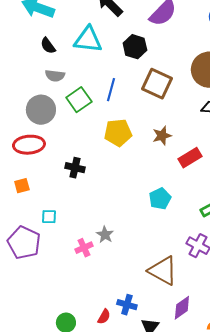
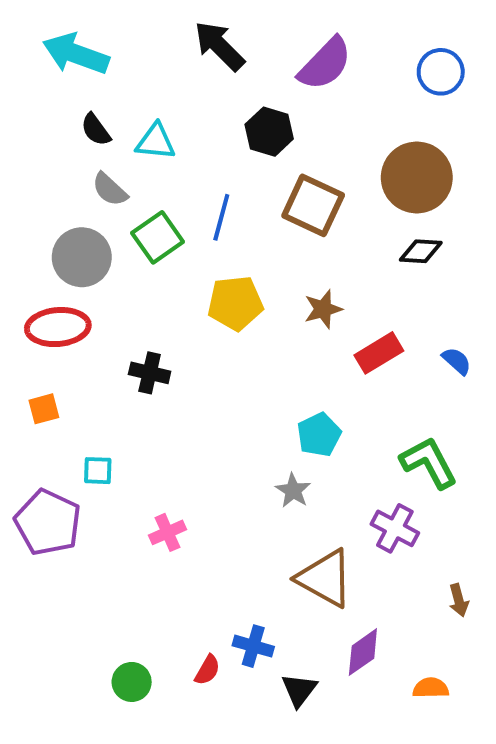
cyan triangle: (88, 40) -> (156, 142), moved, size x0.7
gray semicircle: (55, 76) -> (110, 189), turned 36
gray star: (105, 235) -> (293, 491), moved

